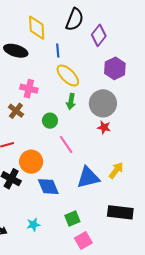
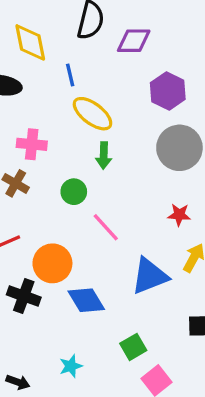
purple diamond: (99, 35) -> (134, 41), turned 60
gray circle: (103, 103) -> (179, 148), moved
red star: (104, 127) -> (179, 215), moved

